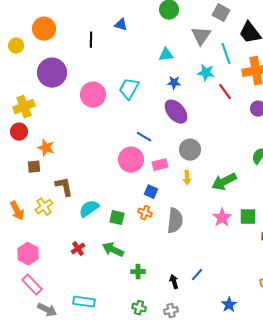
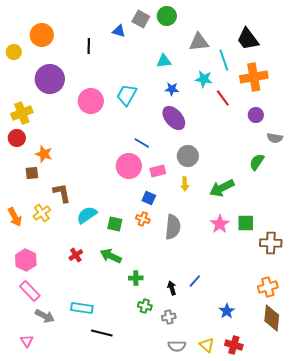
gray square: (221, 13) -> (141, 19), moved
gray triangle: (201, 36) -> (199, 42), turned 50
green cross: (139, 308) -> (145, 306), moved

